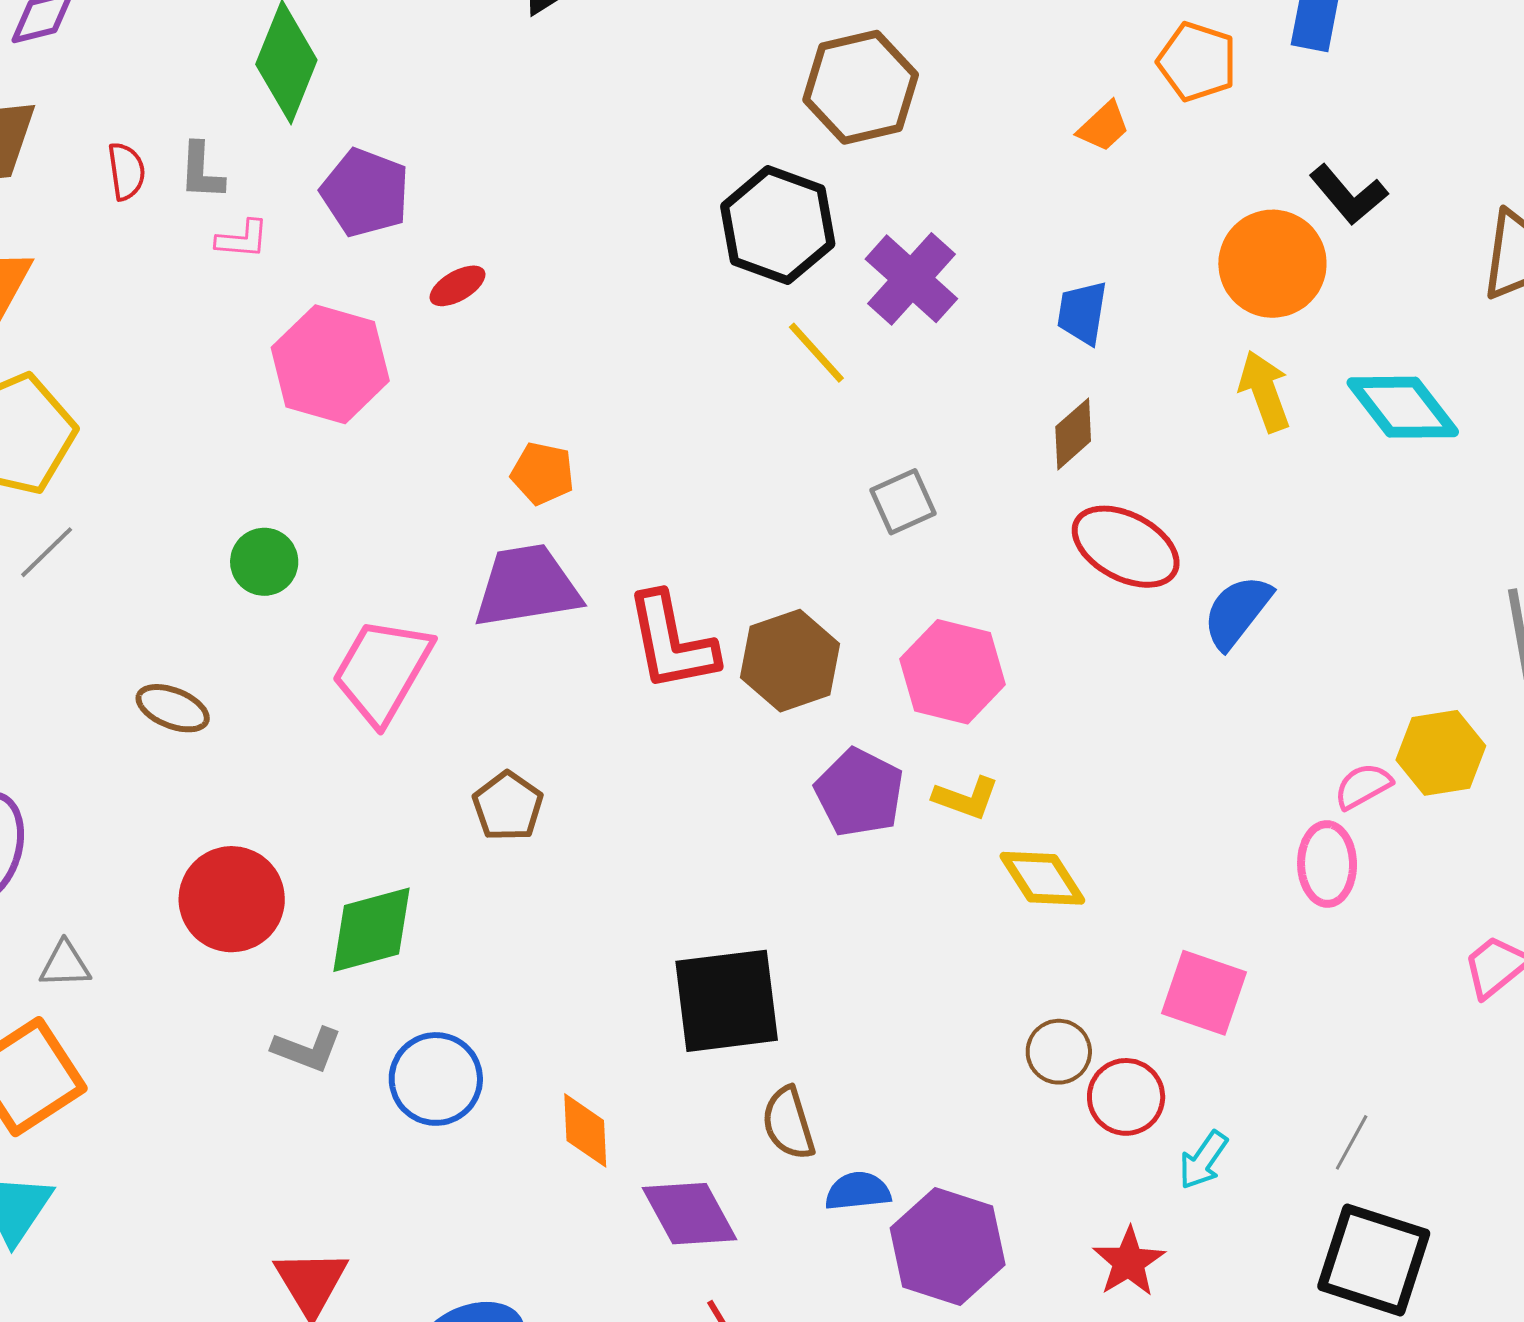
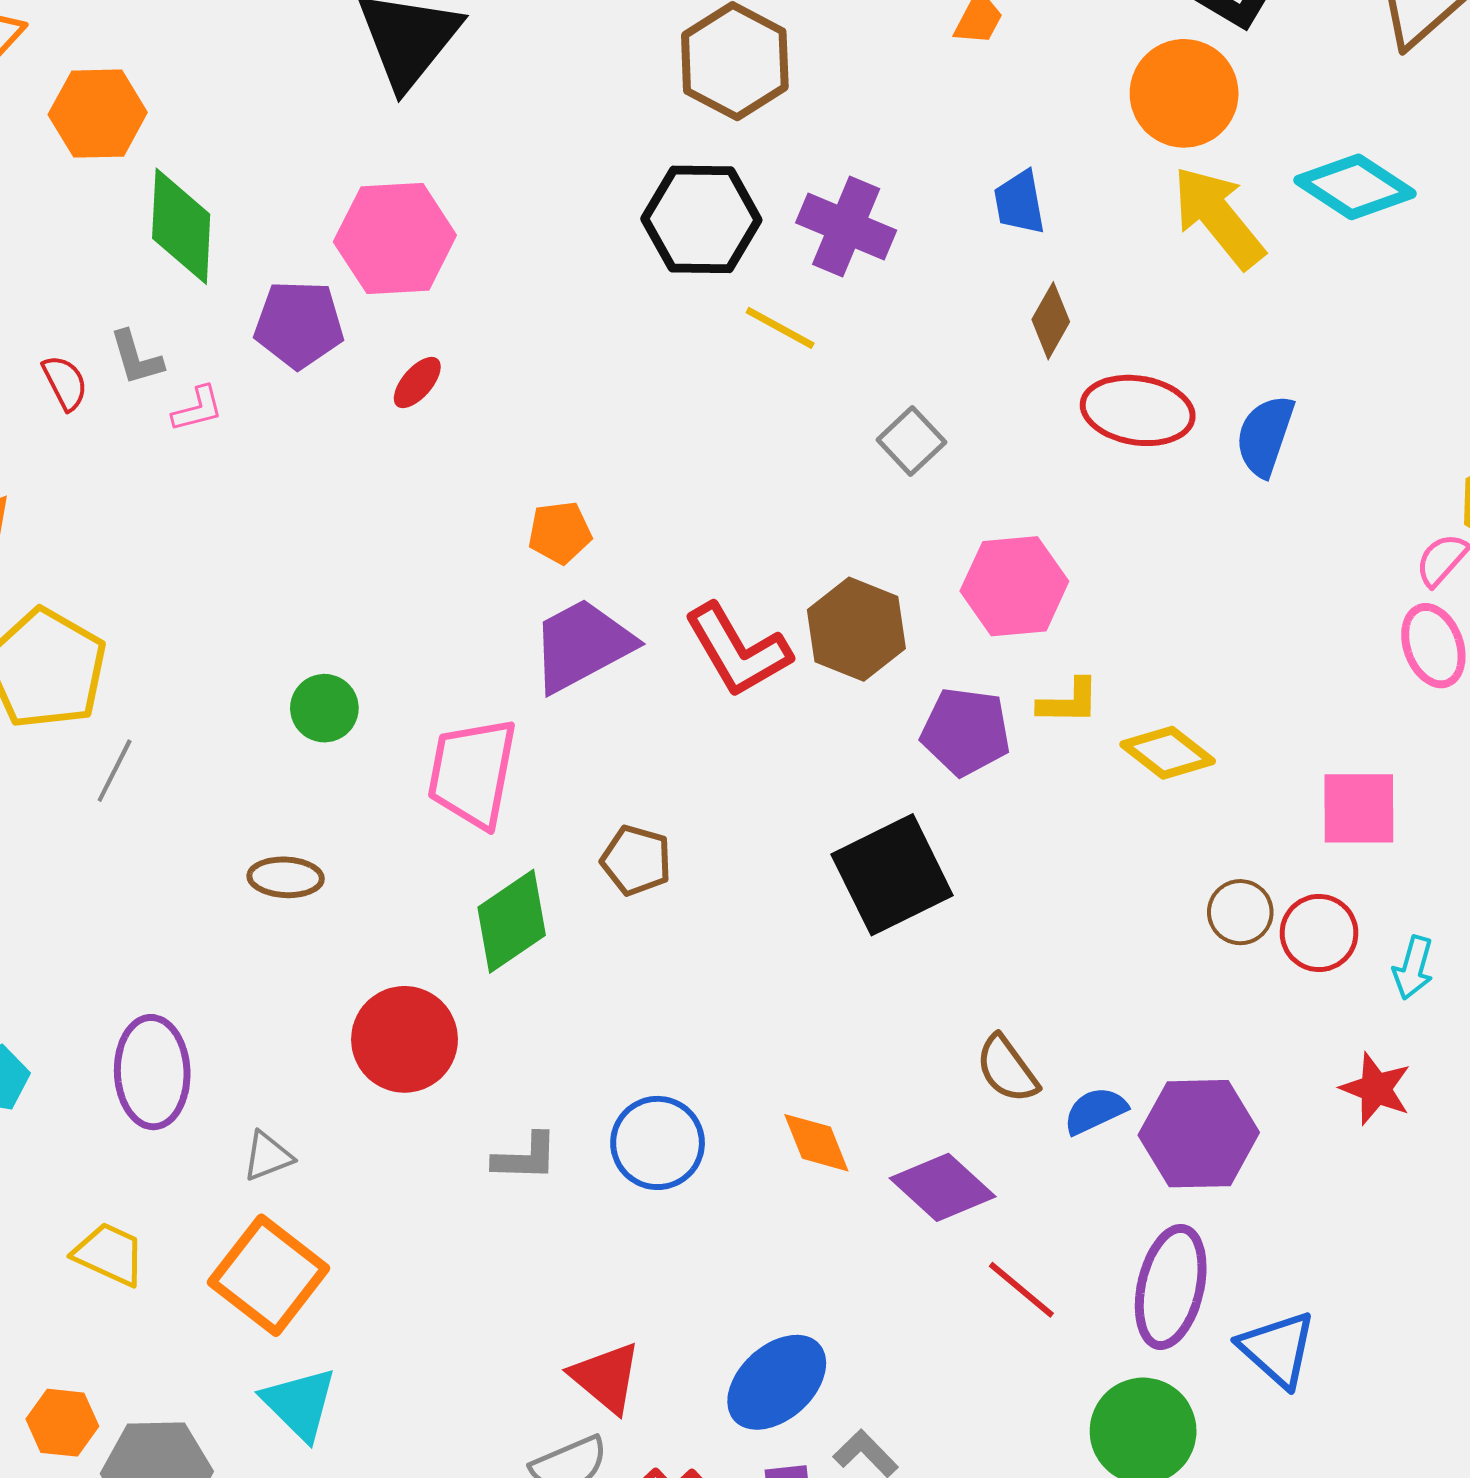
pink hexagon: (330, 364) -> (395, 238), moved
yellow arrow: (1264, 391) -> (1218, 217), size x1.4
green diamond: (372, 930) -> (512, 921), moved
black square: (727, 1001) -> (892, 875), moved

